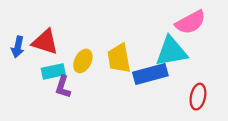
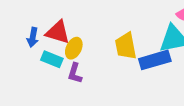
yellow ellipse: (83, 61) -> (74, 48), moved
cyan rectangle: (53, 71) -> (52, 59), moved, turned 35

